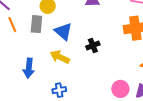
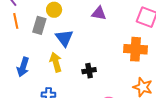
black cross: (93, 46) -> (89, 71), moved
yellow arrow: (60, 57) -> (56, 62), turned 36

